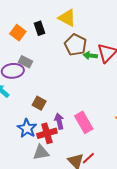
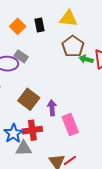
yellow triangle: (67, 18) -> (68, 19), turned -30
brown square: (39, 103) -> (29, 99), size x1.5
purple arrow: (59, 121) -> (52, 108), moved
blue star: (27, 128) -> (13, 133), moved

